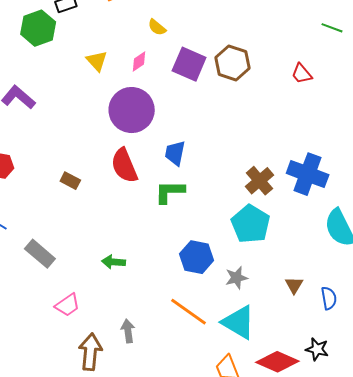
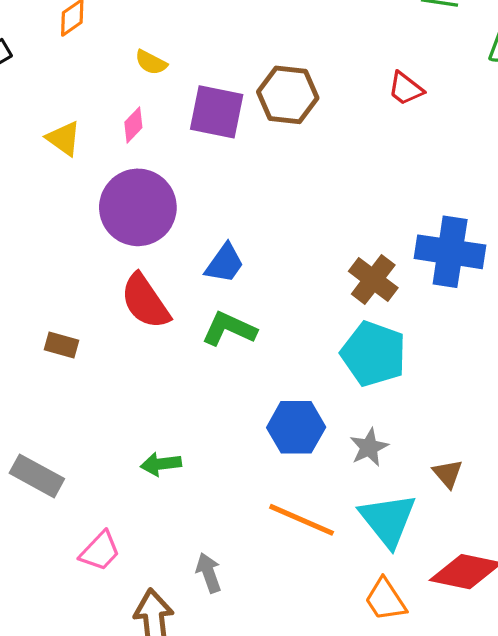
blue trapezoid: (175, 153) -> (224, 263), turned -144
green L-shape: (170, 192) -> (229, 329), turned 36
brown triangle: (294, 285) -> (448, 474), moved
cyan triangle: (239, 322) -> (388, 520), turned 33

